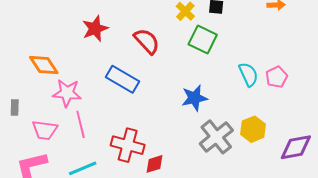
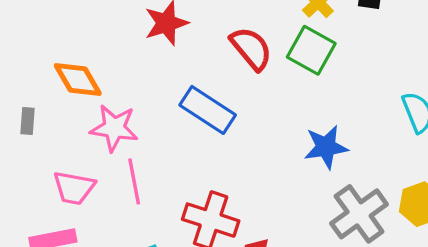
green square: (203, 39) -> (311, 50), moved
gray rectangle: (15, 107) -> (28, 121), moved

